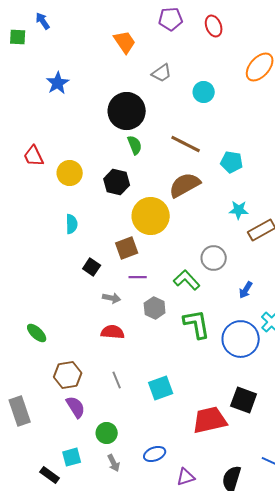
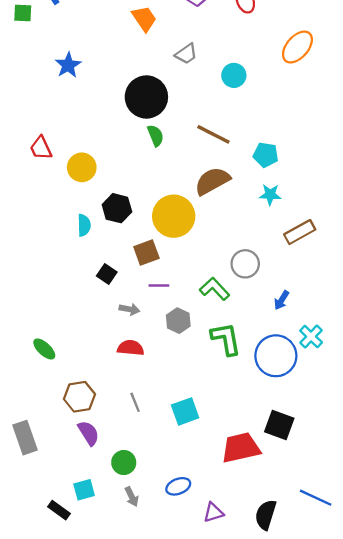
black hexagon: (117, 182) -> (117, 208), moved
cyan star: (239, 210) -> (270, 195), moved

